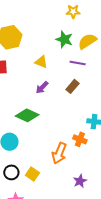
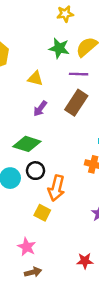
brown rectangle: (73, 86) -> (76, 103), size x1.5
orange arrow: (59, 153) -> (56, 188), moved
black circle: (11, 172) -> (36, 171), moved

